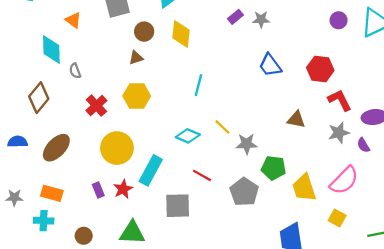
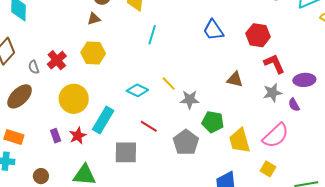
gray semicircle: (75, 71) -> (34, 67), moved
cyan line: (198, 85) -> (152, 35), moved

